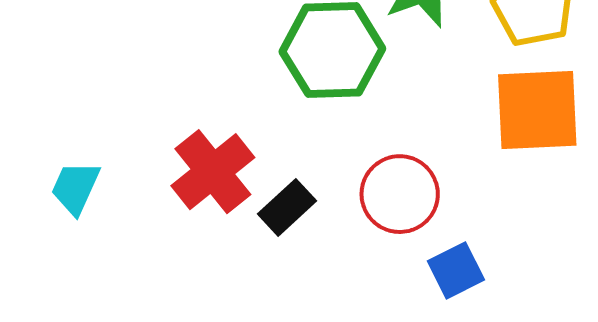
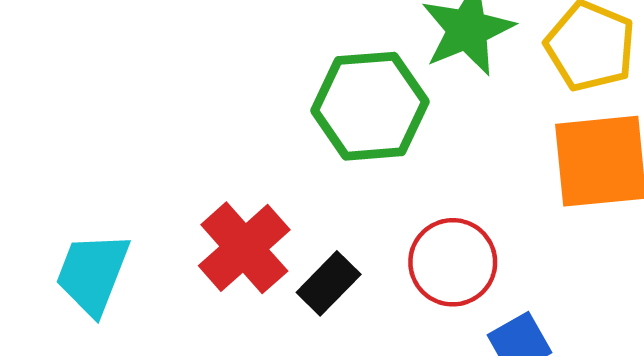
cyan trapezoid: (75, 188) -> (93, 273), size x1.4

